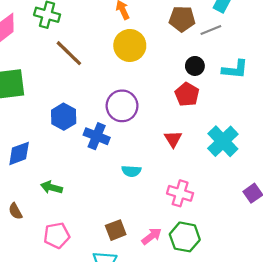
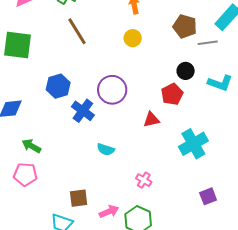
yellow circle: (130, 45) -> (133, 38), size x0.6
red triangle: (173, 139) -> (151, 120), moved, turned 36
pink cross: (180, 193) -> (144, 180), size x0.7
pink pentagon: (57, 235) -> (25, 174), moved

